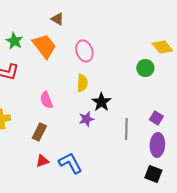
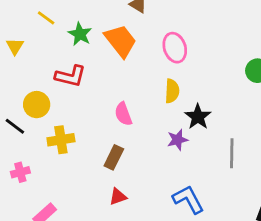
blue L-shape: (70, 163) -> (188, 199), moved

